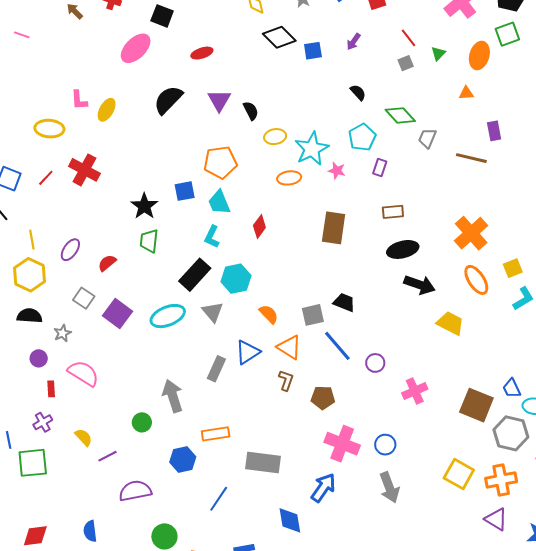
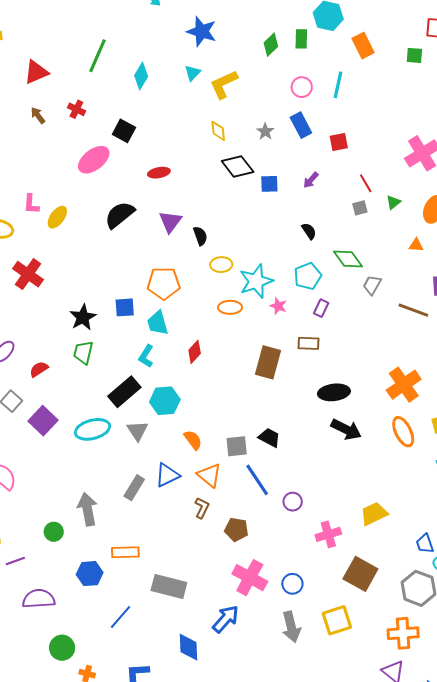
brown rectangle: (393, 212) -> (309, 343), moved
yellow trapezoid: (450, 323) -> (374, 514), moved, turned -60
brown square: (476, 405) -> (360, 574), moved
yellow square: (459, 474) -> (337, 620), moved, turned 36

